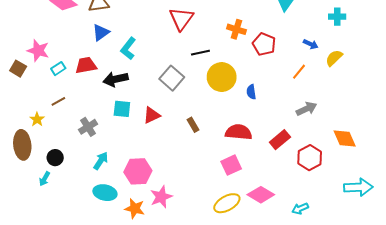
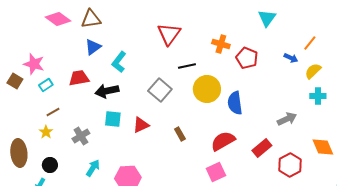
cyan cross: (337, 17) -> (318, 96), moved
cyan rectangle: (58, 69) -> (46, 85), moved
orange line: (299, 72) -> (310, 43), moved
blue semicircle: (251, 92) -> (235, 103), size x1.6
yellow star: (37, 119) -> (46, 132), moved
red semicircle: (239, 132) -> (223, 141), turned -35

